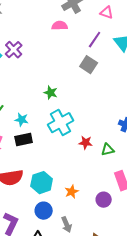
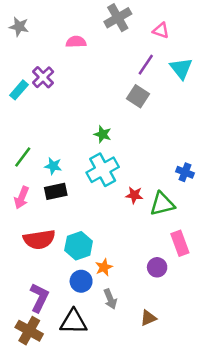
pink semicircle: (60, 26) -> (76, 42), moved
green star: (51, 93) -> (103, 134), moved
green triangle: (108, 150) -> (162, 204), size x1.5
orange star: (72, 192) -> (104, 267), moved

